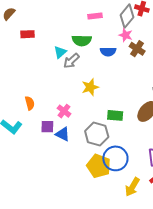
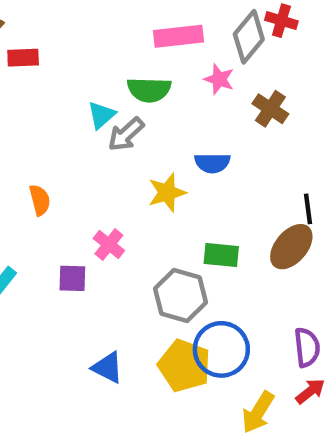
pink rectangle: (95, 16) -> (179, 36), size x1.5
red rectangle: (28, 34) -> (23, 58), moved
pink star: (126, 35) -> (219, 79), moved
blue semicircle: (108, 52) -> (212, 163), moved
orange semicircle: (30, 103) -> (40, 200), moved
blue triangle: (63, 134) -> (108, 368), moved

